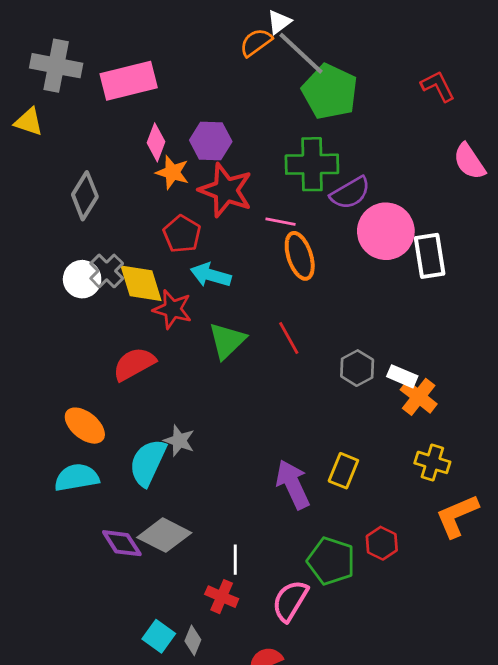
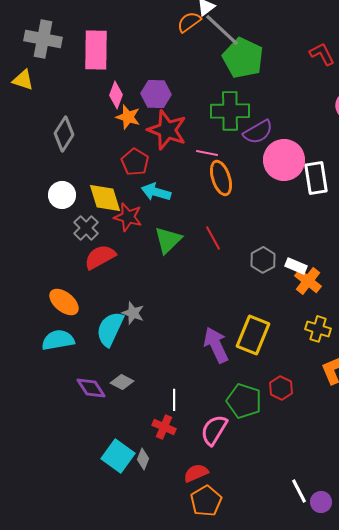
pink rectangle: (129, 81) -> (96, 50), turned -75
gray cross: (107, 271) -> (86, 228), moved
yellow rectangle: (343, 471) -> (253, 335), size x1.5
gray diamond: (164, 535) -> (122, 382), size x0.6
cyan square: (159, 636) -> (118, 456), size x1.4

